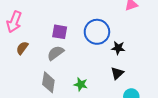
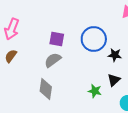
brown semicircle: (22, 48) -> (11, 56), moved
green star: (81, 84) -> (95, 91), moved

